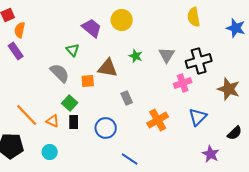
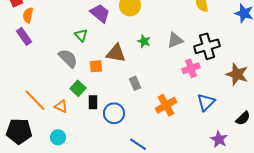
gray triangle: (167, 55) -> (175, 40), turned 36
black rectangle: (74, 122) -> (93, 102), moved

